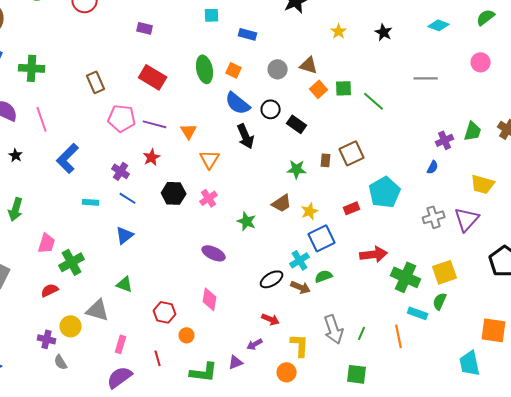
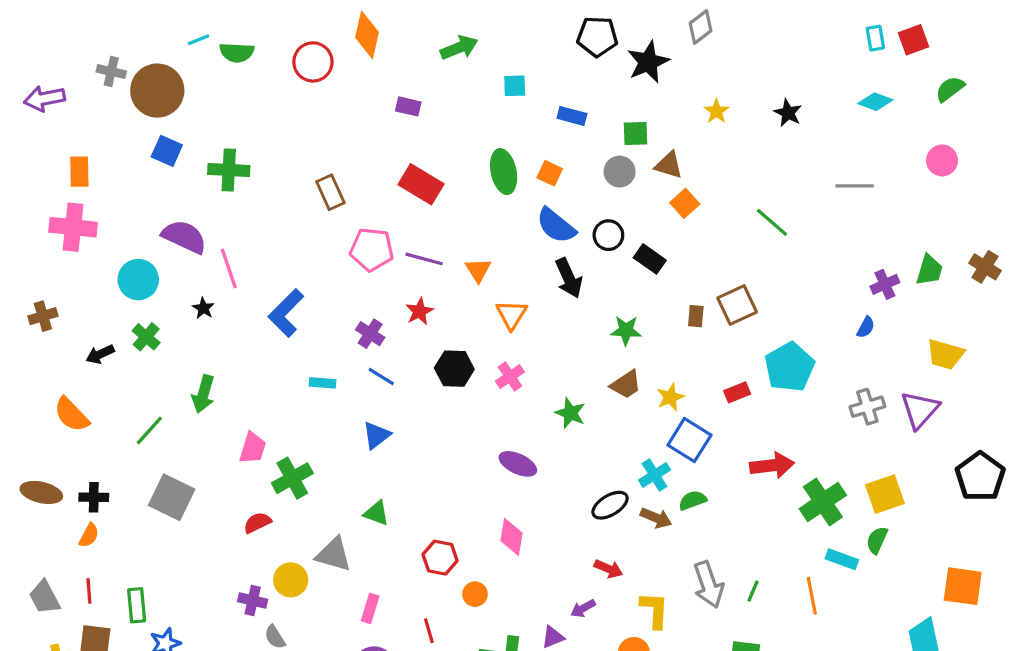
green square: (344, 88) -> (635, 133), moved
pink line: (42, 119) -> (229, 268), moved
green star: (297, 169) -> (626, 330), moved
blue square: (322, 238) -> (689, 440), turned -32
green cross: (406, 277) -> (823, 502), turned 32

